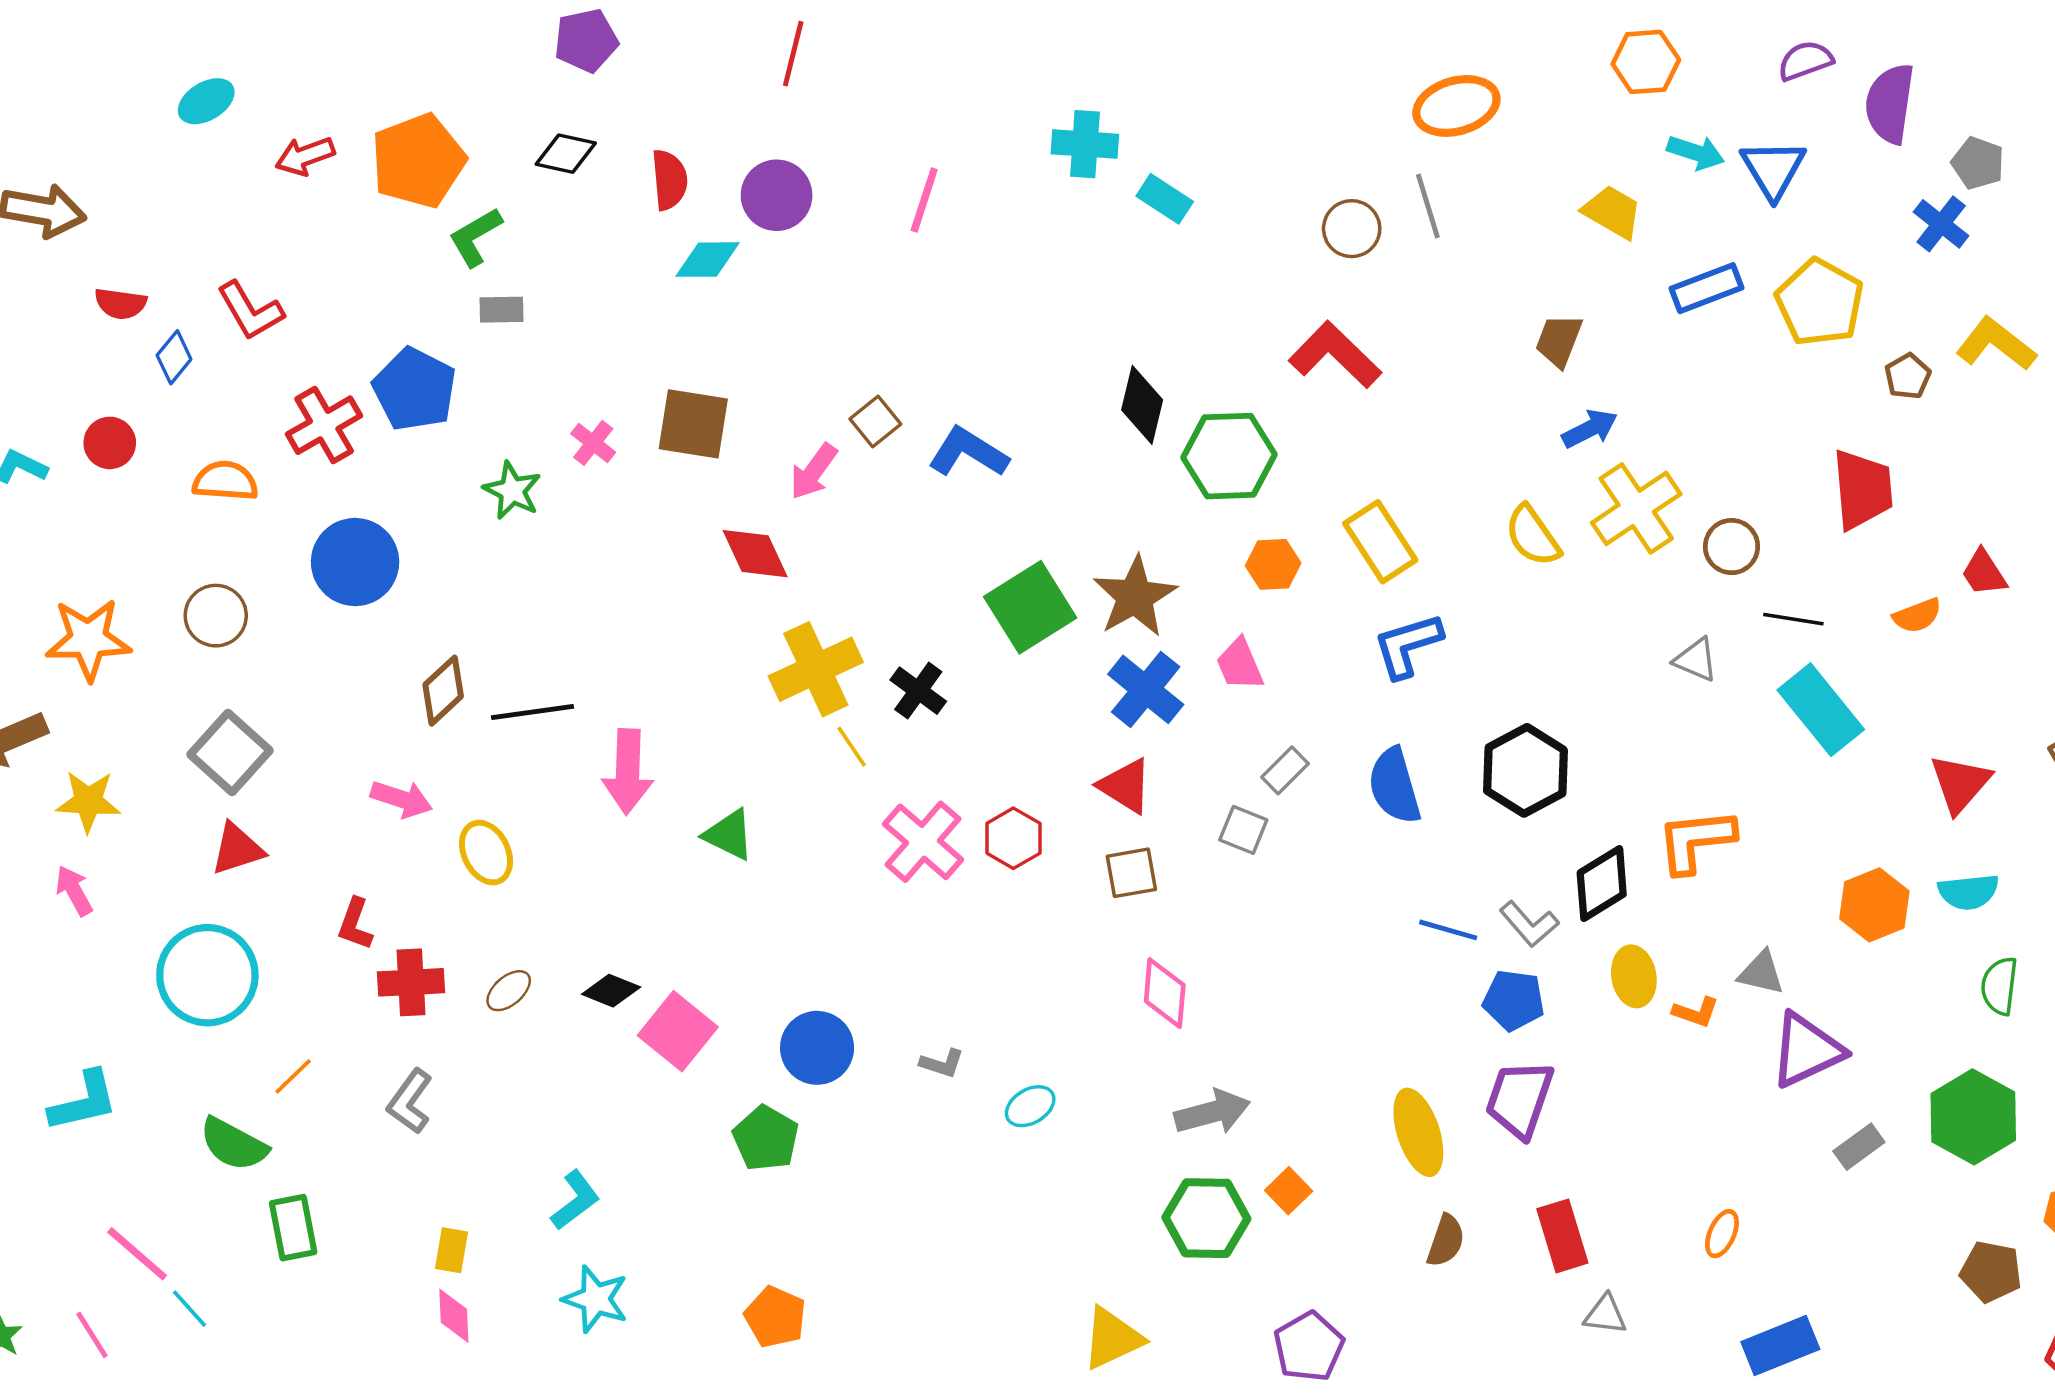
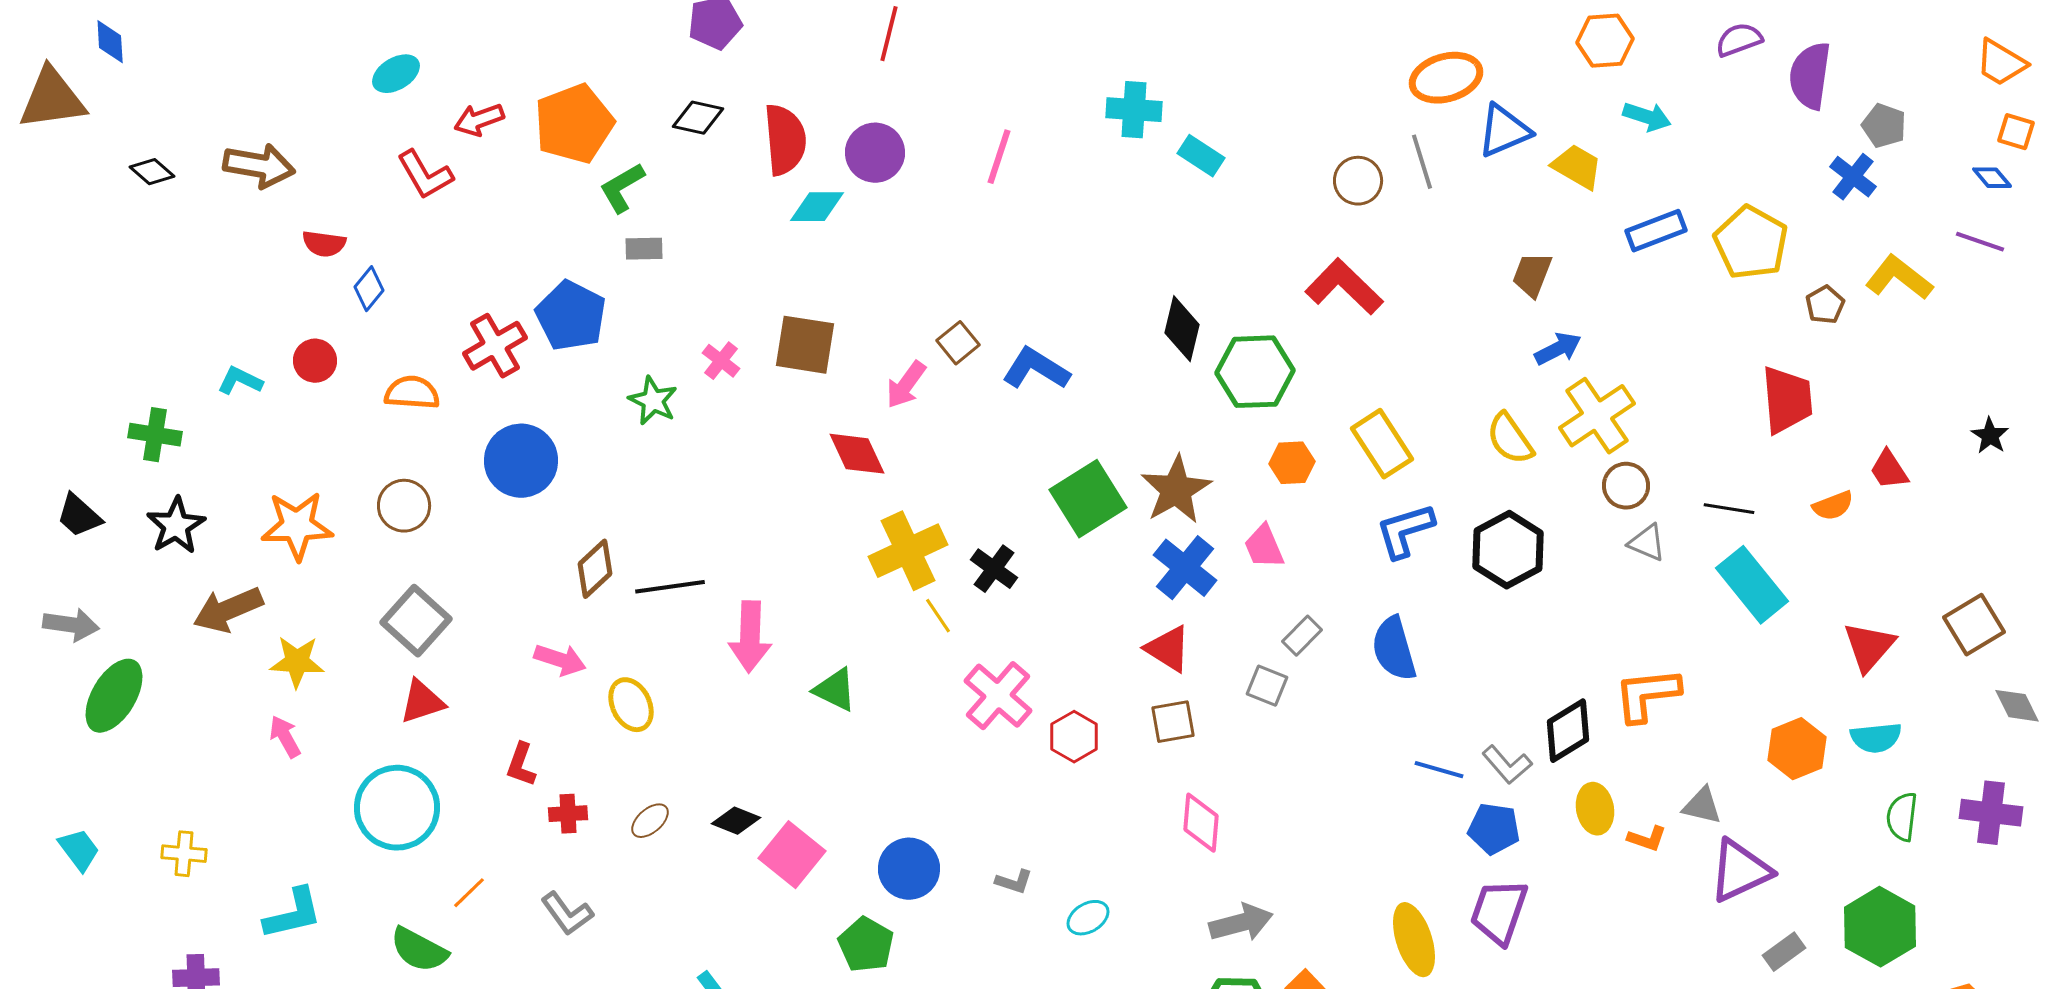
blue triangle: (1773, 169) -> (1504, 131), moved, turned 38
red semicircle: (669, 180) -> (785, 140), size x1.4
red L-shape: (250, 311) -> (425, 175), moved
brown circle: (1731, 547) -> (1626, 486), moved
black hexagon: (1525, 770) -> (1508, 550), moved
red hexagon: (1013, 838) -> (1074, 737), moved
red cross: (411, 982) -> (568, 814), size x0.7
gray L-shape: (410, 1101) -> (567, 914), turned -72

